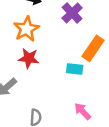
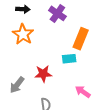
red star: (29, 58) -> (43, 74), moved

